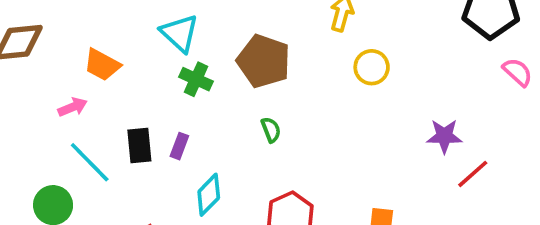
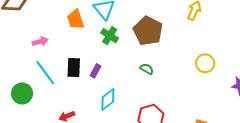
orange trapezoid: (102, 65) -> (76, 20), moved, turned 35
yellow circle: (372, 67) -> (205, 63), moved
green semicircle: (271, 130) -> (147, 69), turned -48

